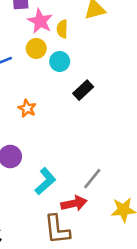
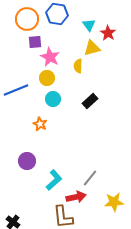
yellow semicircle: (62, 29) -> (78, 66), moved
cyan circle: (60, 61) -> (53, 99), moved
black rectangle: (83, 90) -> (90, 101), moved

